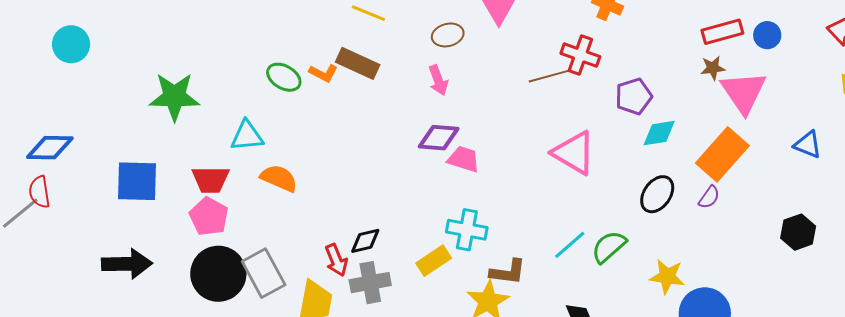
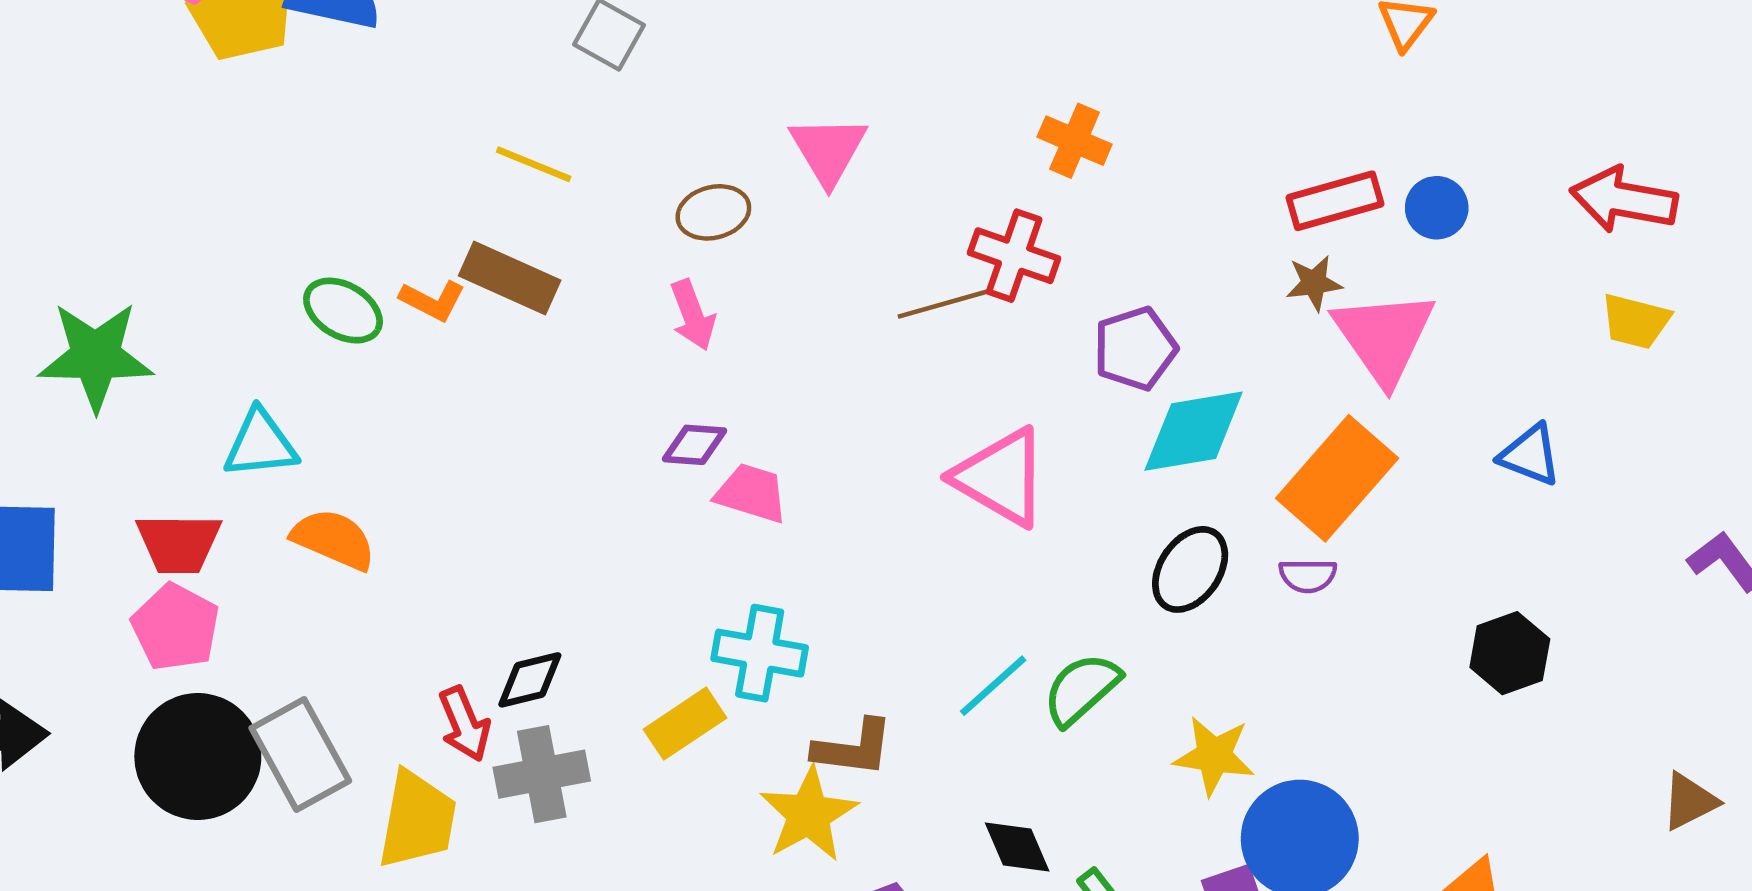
cyan diamond: (659, 133) -> (1194, 431), size x1.4
purple diamond: (439, 138) -> (694, 445), size x0.7
purple semicircle: (709, 197) -> (1308, 576), turned 55

